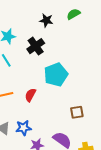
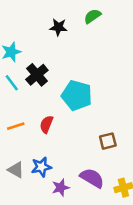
black cross: (36, 46) -> (37, 75), moved
cyan pentagon: (56, 75) -> (77, 95), turned -30

